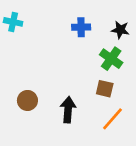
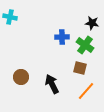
blue cross: (81, 27) -> (62, 37), moved
black arrow: (68, 110) -> (52, 84), turned -30

